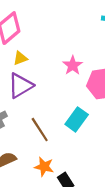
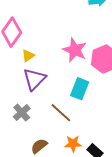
pink star: (73, 65) -> (75, 50), size x1.4
cyan rectangle: (77, 119) -> (80, 89), moved

